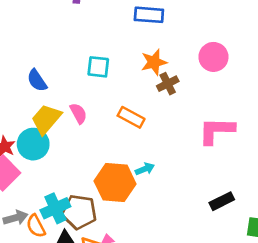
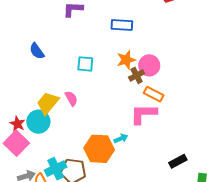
pink circle: (213, 57) -> (149, 65), moved
blue semicircle: (37, 80) -> (37, 51), moved
orange rectangle: (131, 117) -> (154, 94), moved
pink L-shape: (216, 131) -> (143, 114), moved

